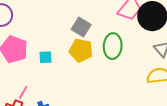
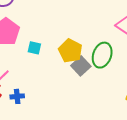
gray square: (81, 27) -> (81, 66), moved

